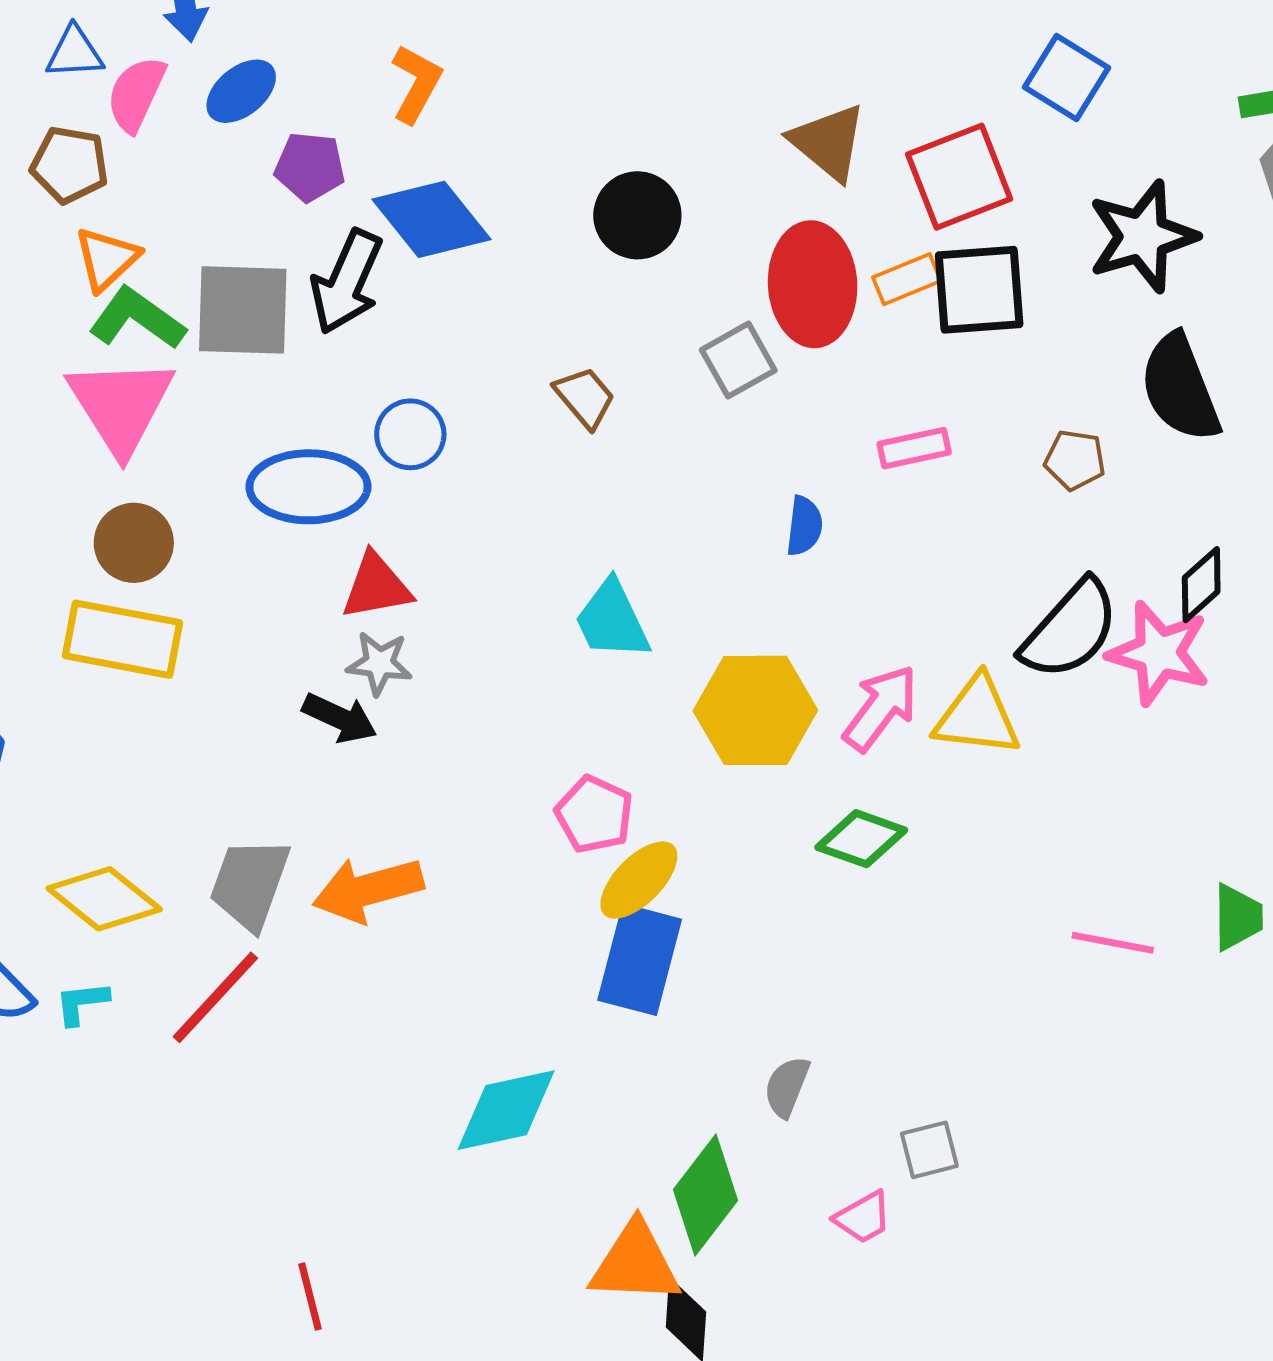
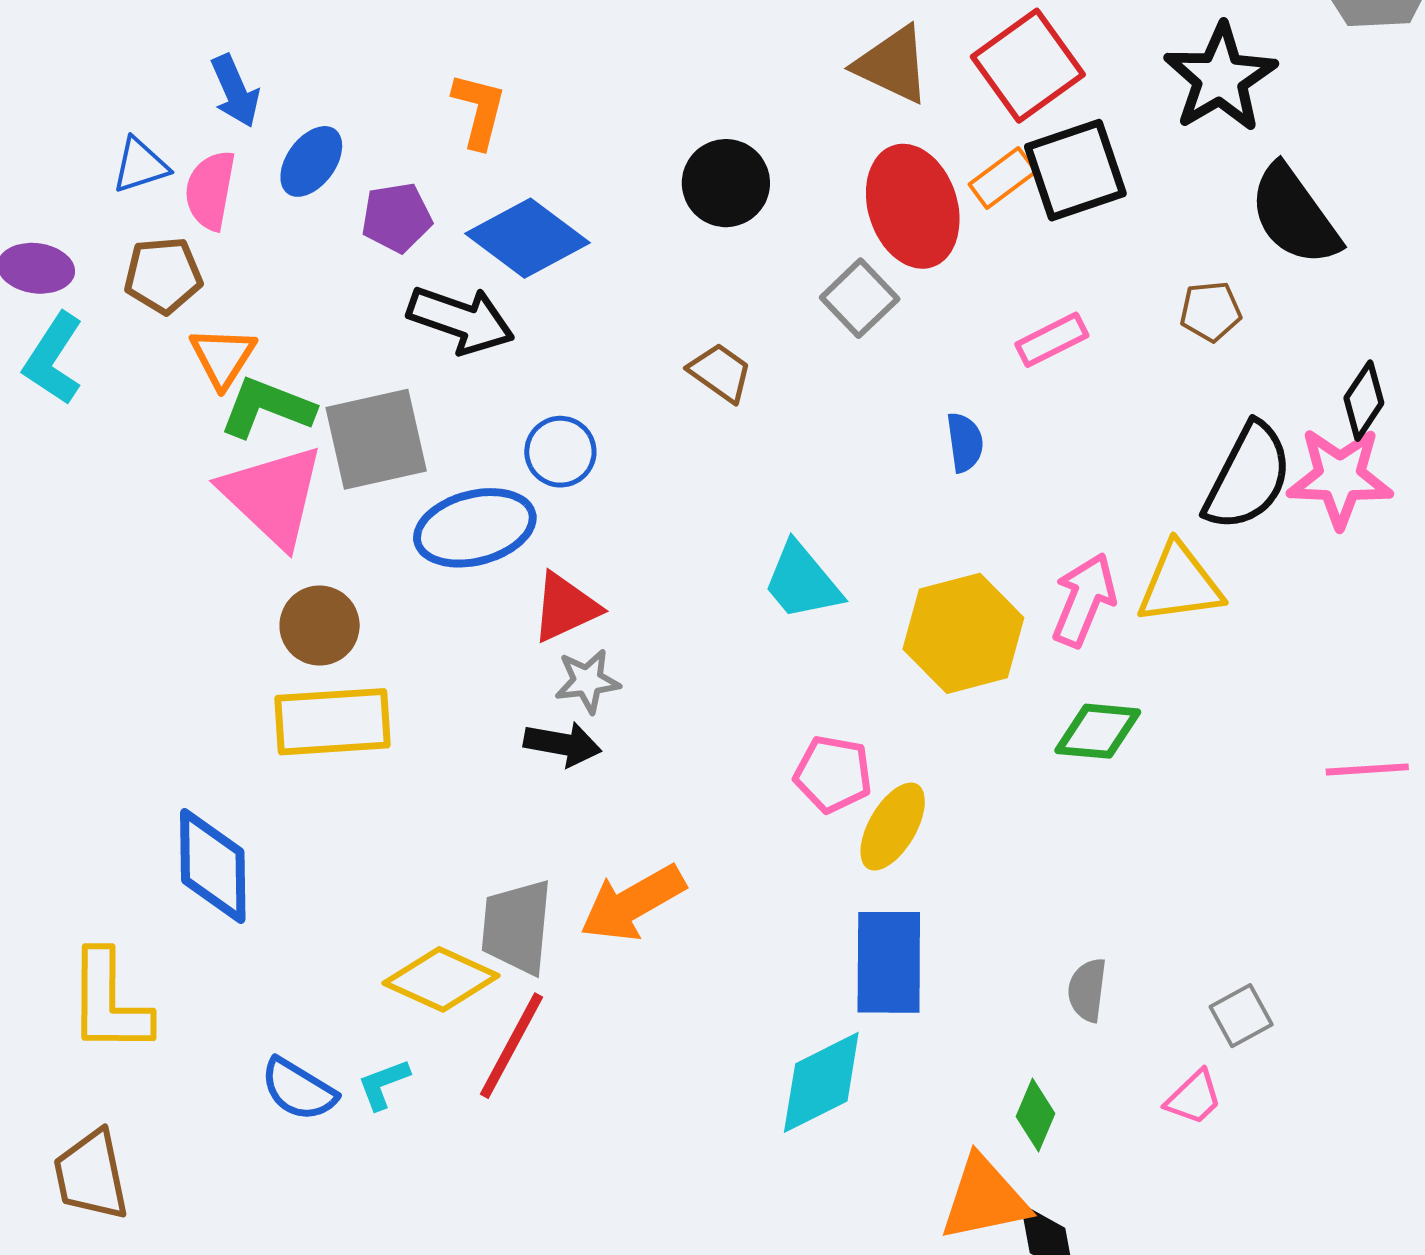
black arrow: (347, 282) -> (461, 320), turned -80
gray square: (243, 310) -> (376, 439), moved
yellow diamond: (104, 899) -> (441, 979), moved
blue rectangle: (640, 960) -> (889, 962), moved
green diamond: (706, 1195) -> (1036, 1115), size x0.6

